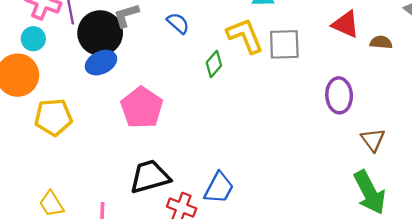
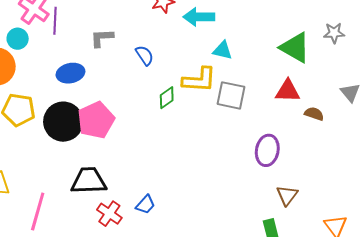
red triangle: (346, 24) -> (288, 91), turned -36
black circle: (100, 33) -> (63, 122), moved
yellow L-shape: (245, 36) -> (199, 80), turned 102
blue trapezoid: (219, 188) -> (145, 205), size x0.7

